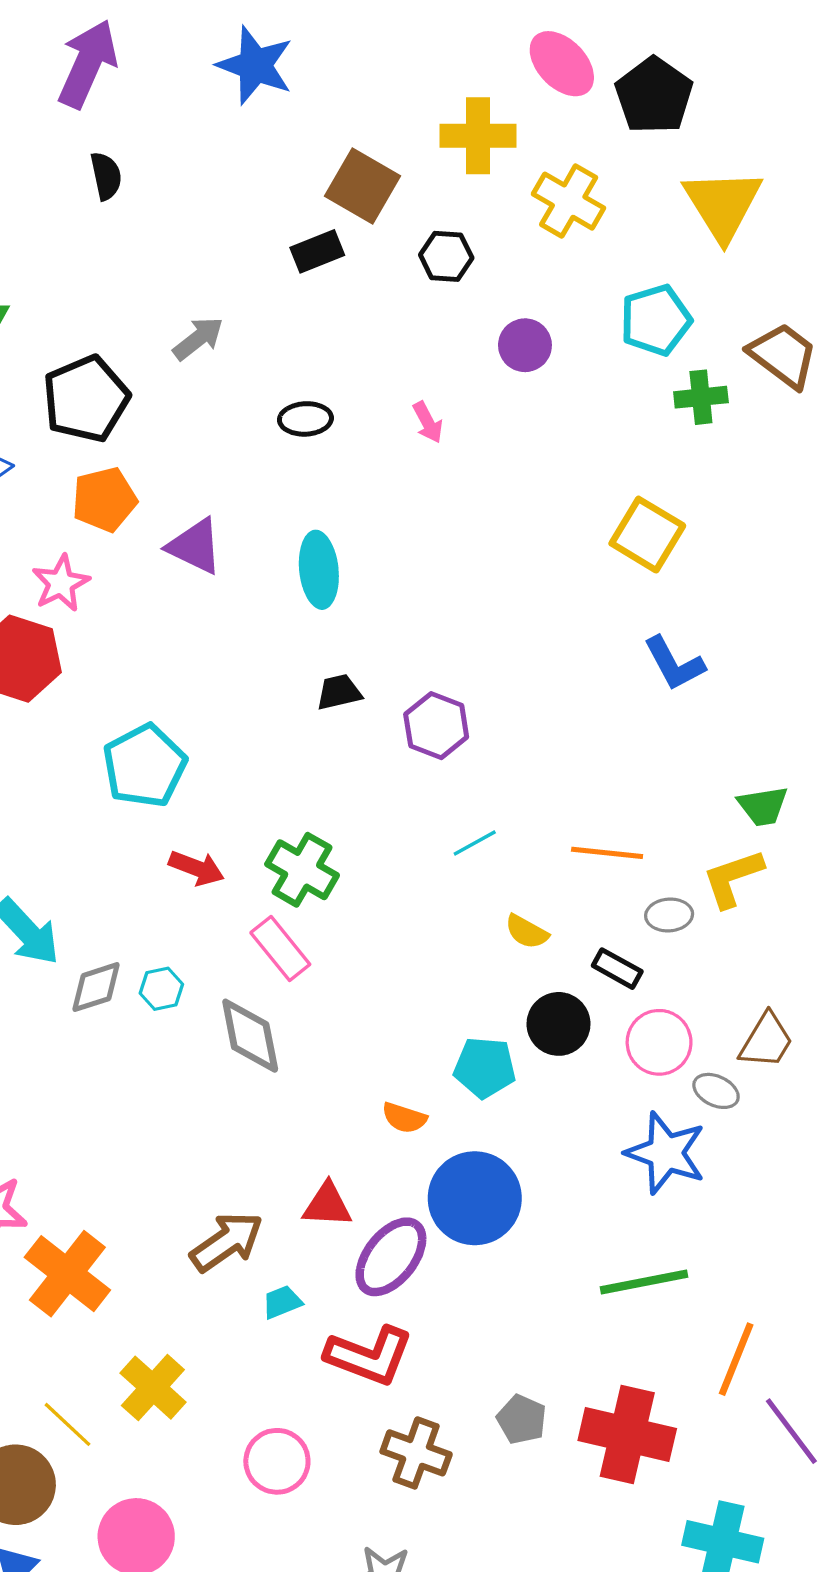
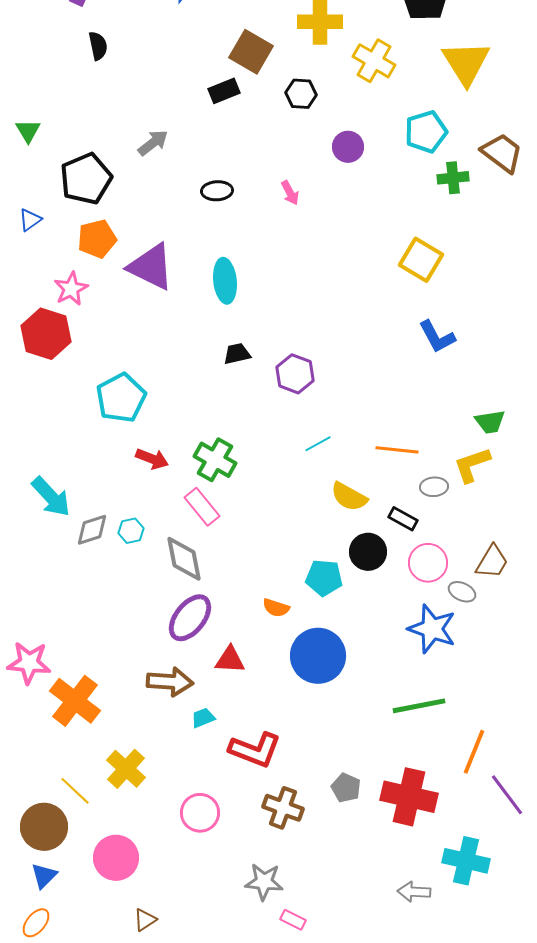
purple triangle: (195, 546) -> (151, 267), size x1.4
yellow semicircle: (527, 932) -> (349, 497), size x1.4
brown arrow: (227, 1242) -> (170, 682), turned 39
purple ellipse: (391, 1257) -> (190, 618), moved

